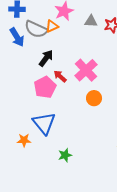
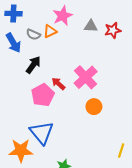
gray semicircle: (36, 29) -> (33, 34), size x0.6
black arrow: (46, 58) -> (33, 65), moved
orange star: (24, 140) -> (21, 150), size x1.6

